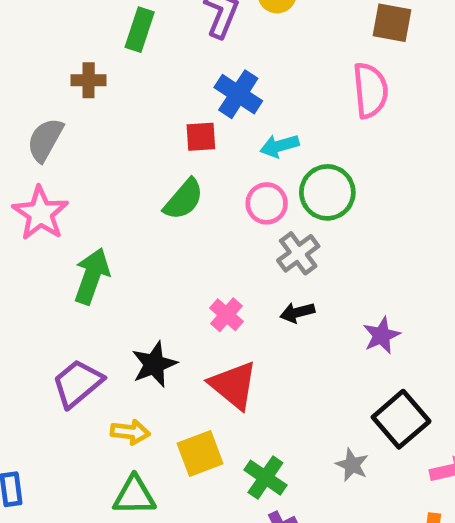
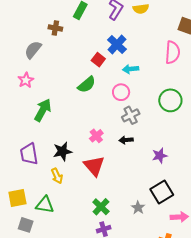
red square: (201, 137) -> (98, 60), turned 32
green circle: (327, 192) -> (170, 100), moved
pink star: (40, 213) -> (26, 80), size x0.7
purple trapezoid: (77, 383) -> (29, 154), turned -70
yellow arrow: (130, 432) -> (57, 176), moved, turned 49
yellow square: (200, 453) -> (17, 198), moved

